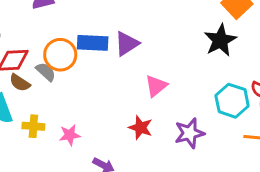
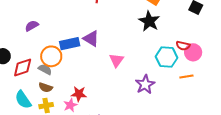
purple triangle: (127, 44) -> (91, 39), turned -42
brown semicircle: (20, 83) -> (46, 87), moved
red star: (140, 128) -> (79, 94), moved

